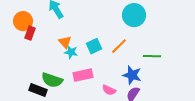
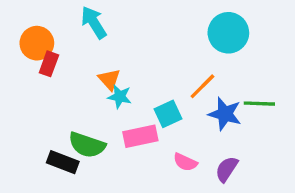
cyan square: (94, 46) -> (168, 114), moved
blue star: (132, 75) -> (225, 114), moved

